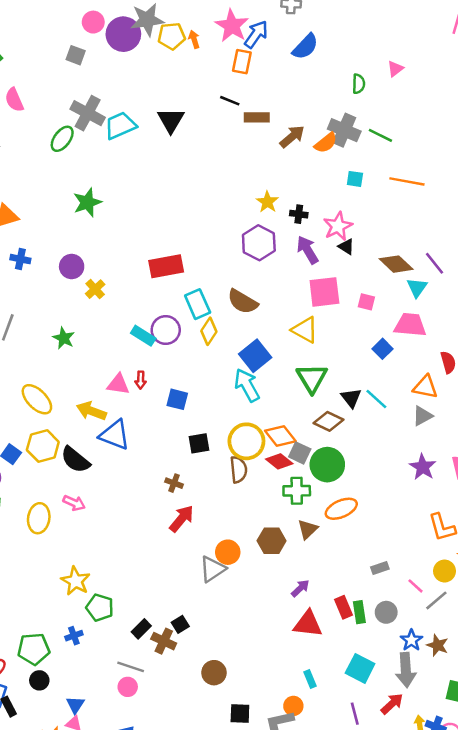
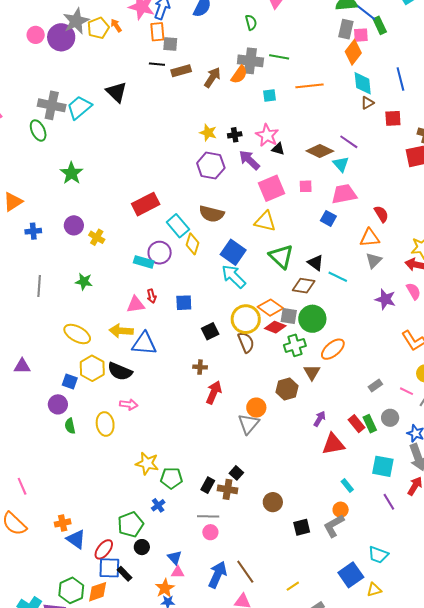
gray square: (76, 55) -> (170, 44), moved
green ellipse: (62, 139) -> (38, 130), turned -45
cyan line: (376, 399) -> (338, 277), moved

